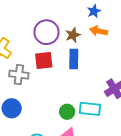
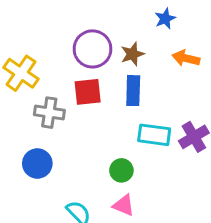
orange arrow: (99, 31) -> (186, 58), moved
cyan rectangle: (90, 109) -> (154, 135), moved

